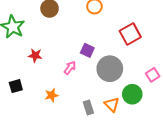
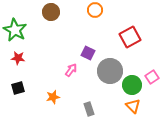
red star: (35, 55) -> (18, 58), moved
green circle: (132, 94) -> (132, 85), moved
orange triangle: (112, 104) -> (133, 106), moved

